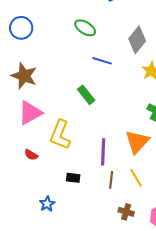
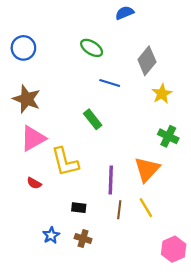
yellow L-shape: (60, 135) -> (65, 162), turned -36
brown cross: (126, 212) -> (83, 239), moved

